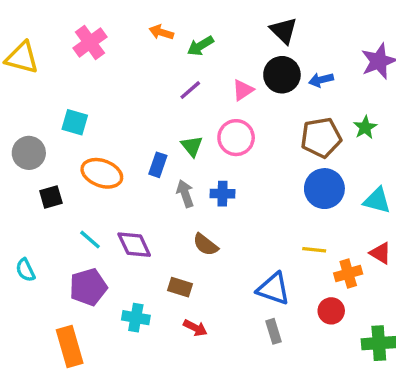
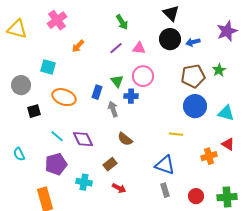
orange arrow: (161, 32) -> (78, 46), moved, turned -64
green arrow: (200, 46) -> (122, 22), turned -91
pink triangle: (243, 90) -> (139, 48), moved, turned 40
blue cross: (222, 194) -> (131, 96), moved
yellow line: (314, 250) -> (176, 134), moved
brown rectangle: (180, 287) -> (110, 164), turned -56
red circle: (331, 311) -> (196, 196), moved

